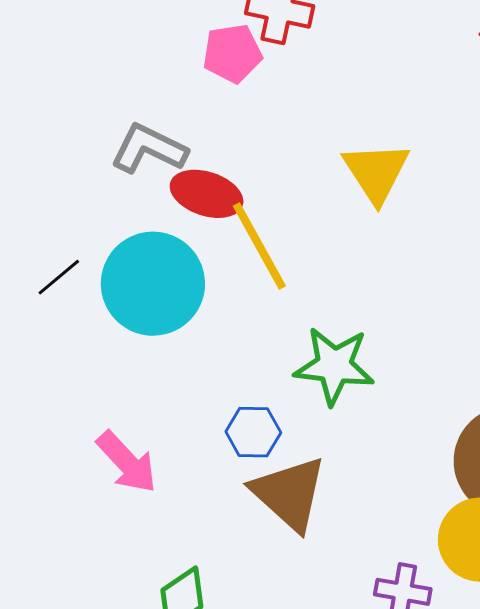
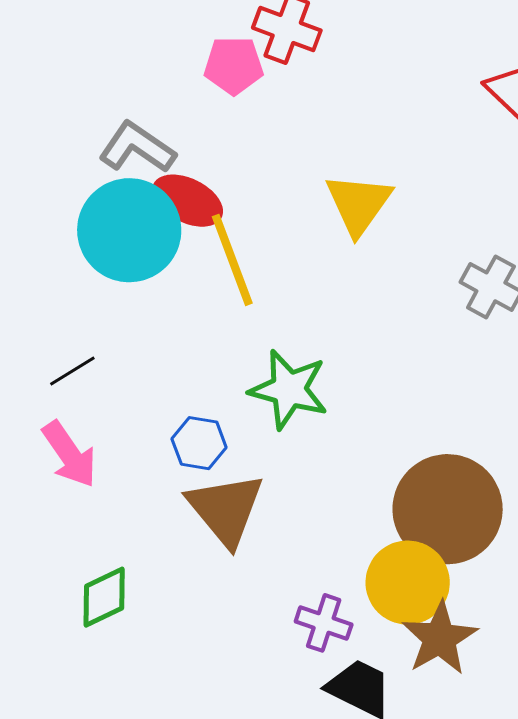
black line: (59, 277) -> (72, 371), moved
cyan circle: (153, 284) -> (129, 230), moved

